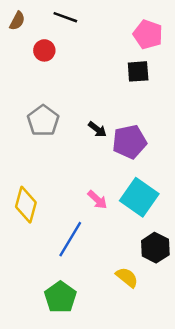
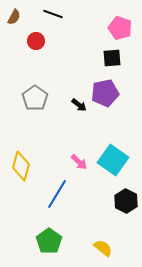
purple pentagon: (129, 142) -> (105, 93), moved
yellow semicircle: (127, 277) -> (103, 248), moved

